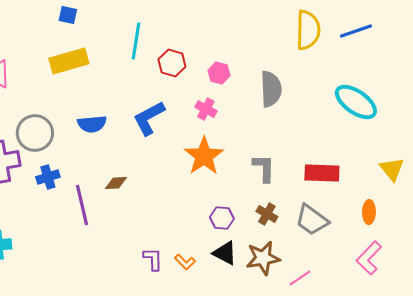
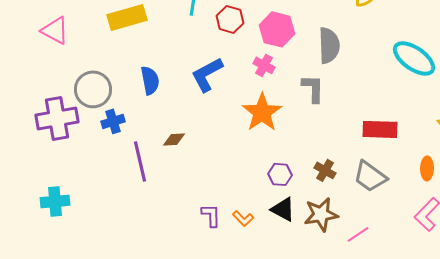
pink hexagon: (219, 73) -> (277, 29), size x1.6
blue semicircle: (92, 124) -> (150, 80), turned -96
gray L-shape: (264, 168) -> (313, 88), moved
blue cross: (48, 177) -> (113, 121), moved

